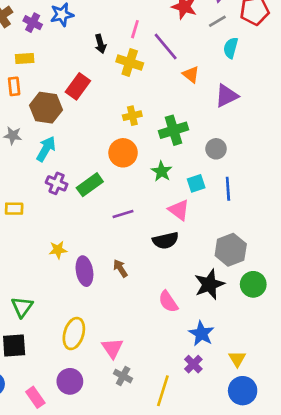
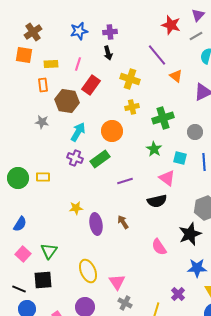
purple cross: (33, 23) -> (110, 32), moved, turned -32
pink line: (135, 29) -> (78, 64), moved
yellow cross: (130, 62) -> (130, 79), moved
cyan arrow: (46, 149) -> (78, 132), moved
orange circle: (123, 153) -> (112, 131), moved
cyan square: (196, 183) -> (180, 158), turned 32
yellow ellipse: (74, 334) -> (88, 271), turned -40
blue star: (201, 334) -> (197, 268), moved, turned -30

